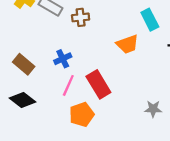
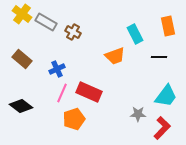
brown cross: (81, 17) -> (73, 32), turned 35
brown rectangle: (24, 64) -> (22, 59), moved
red rectangle: (98, 84) -> (89, 92), turned -35

